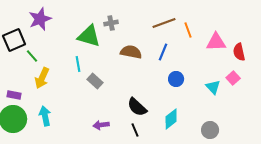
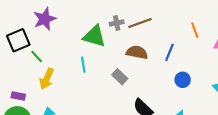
brown line: (164, 23) -> (140, 23), moved
gray rectangle: (95, 81) -> (120, 77), moved

